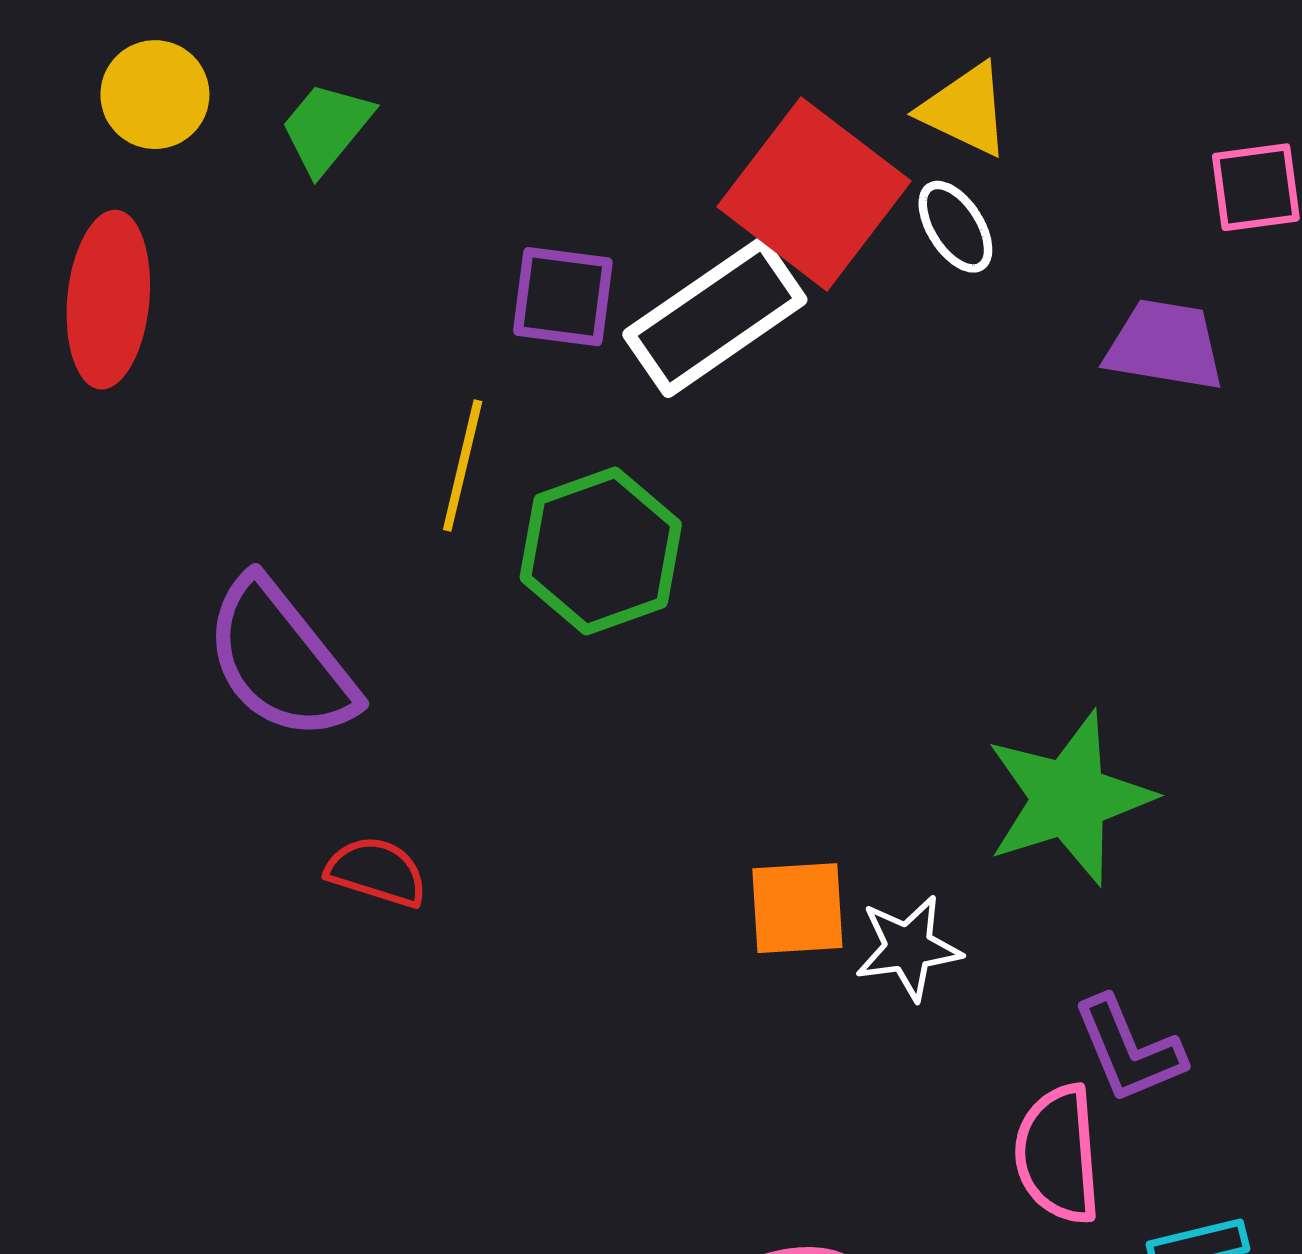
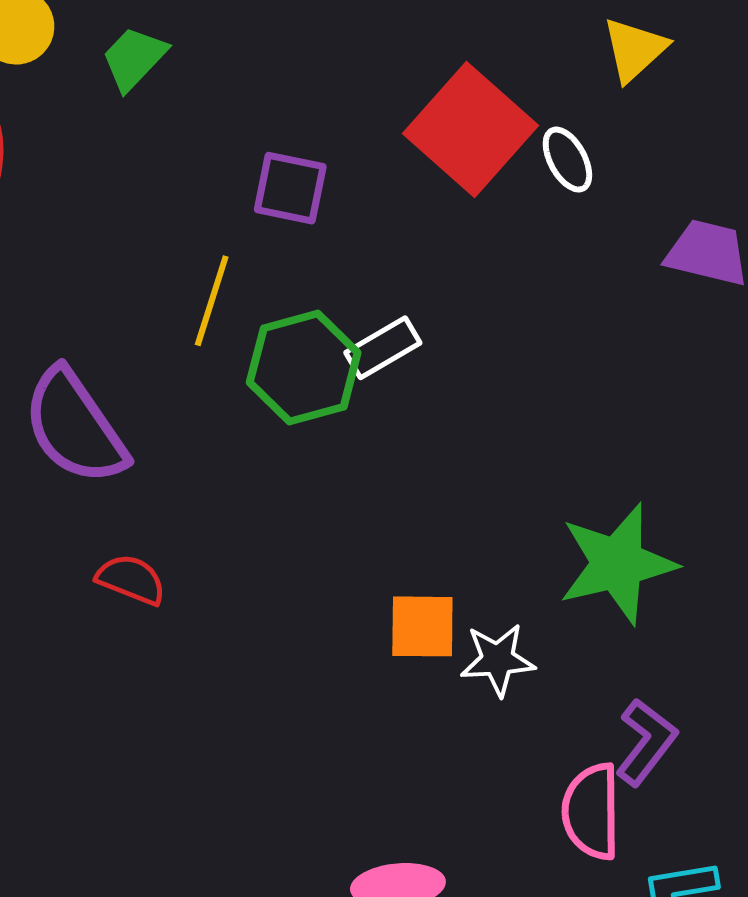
yellow triangle: (965, 110) -> (635, 49), moved, turned 48
white rectangle: (715, 317) -> (383, 348), moved, size x0.6
purple L-shape: (1129, 1050) -> (646, 742), turned -124

